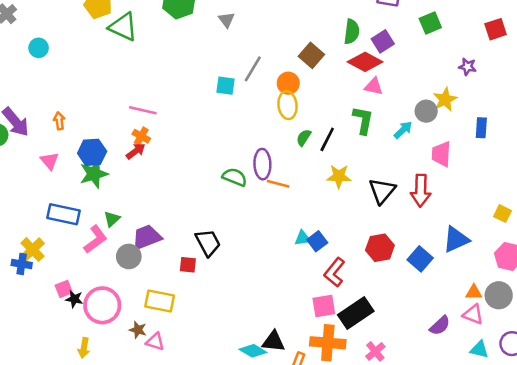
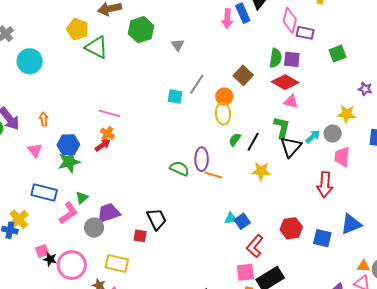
purple square: (383, 41) -> (292, 59), moved, turned 36
cyan circle: (39, 48) -> (30, 61), size x1.6
yellow star: (445, 99) -> (347, 114), turned 30
gray circle: (426, 111) -> (333, 134), moved
black triangle: (382, 191) -> (291, 147), moved
blue square: (420, 259) -> (322, 238), turned -30

